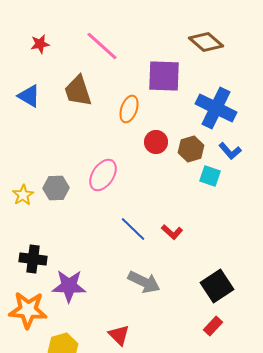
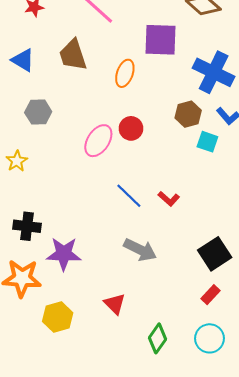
red circle: (156, 142) -> (131, 128), moved
gray hexagon: (56, 188) -> (38, 112), moved

